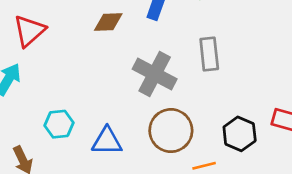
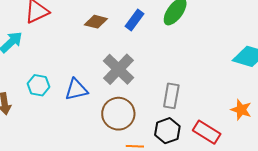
gray rectangle: (209, 54) -> (171, 96), moved
blue triangle: (107, 141) -> (76, 90), moved, turned -30

